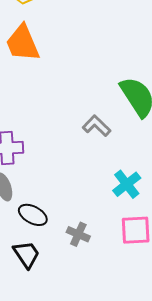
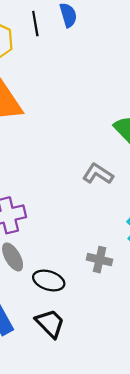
gray cross: (78, 234) -> (100, 260), moved

